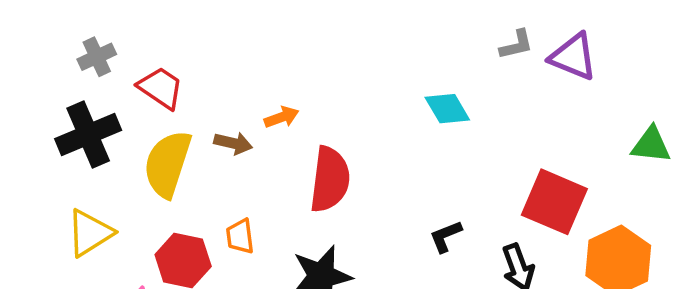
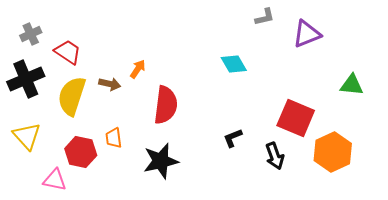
gray L-shape: (516, 45) -> (265, 17), moved
purple triangle: (573, 57) -> (307, 34), turned -44
orange arrow: (282, 117) -> (138, 69), turned -36
yellow triangle: (90, 233) -> (27, 136), turned -40

